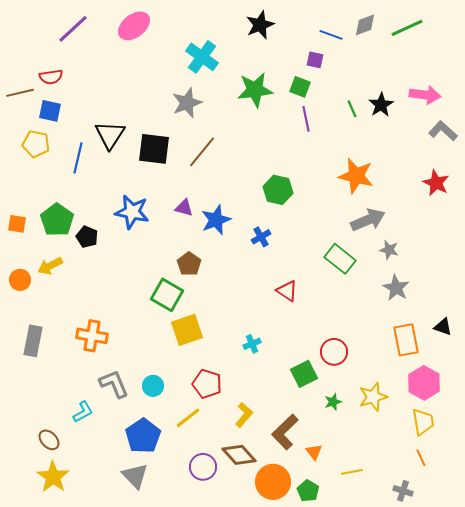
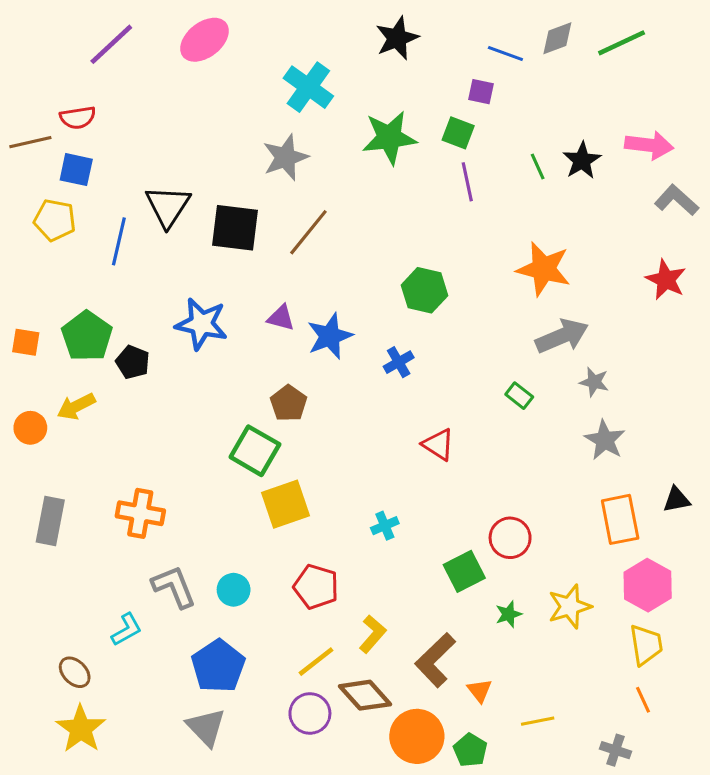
green rectangle: (340, 259) -> (519, 396), size x0.6
black triangle: (443, 327) -> (677, 500), turned -30
yellow line: (188, 418) -> (316, 662), moved

